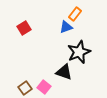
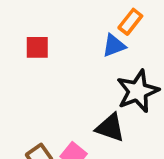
red square: (24, 28) -> (37, 47), turned 32

